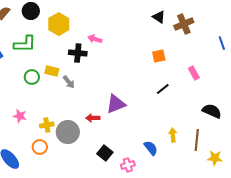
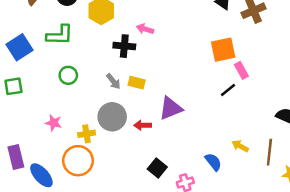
orange square: (159, 56) -> (223, 50), size x1.5
yellow rectangle: (52, 71) -> (137, 83), moved
pink rectangle: (194, 73) -> (241, 70), moved
gray circle: (68, 132) -> (112, 117), moved
yellow arrow: (173, 135) -> (240, 146), turned -56
orange circle: (40, 147) -> (78, 161), size x1.6

